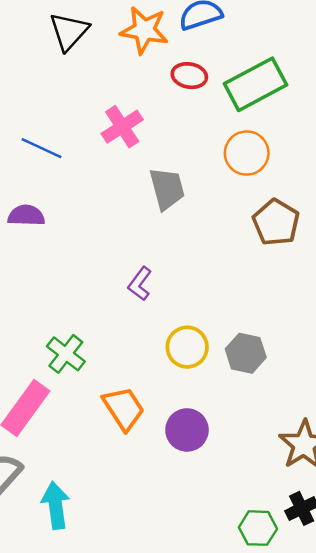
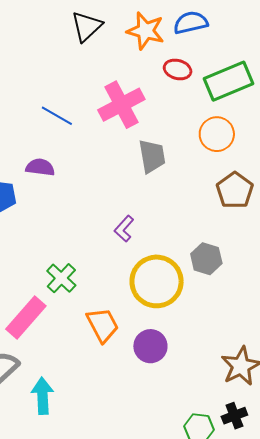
pink cross: (122, 127) -> (121, 105), size x1.4
yellow circle: (187, 347) -> (157, 281), size x1.6
gray hexagon: (246, 353) -> (206, 259), moved

